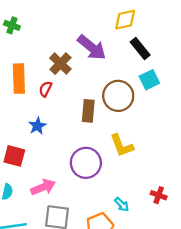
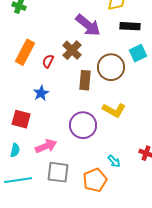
black rectangle: (140, 49) -> (130, 26), turned -48
brown cross: (60, 64) -> (72, 50), moved
orange rectangle: (19, 79) -> (25, 52), turned 30
yellow L-shape: (122, 146) -> (114, 110), turned -40

